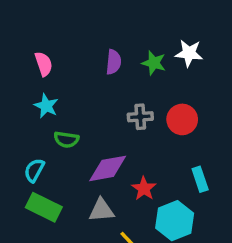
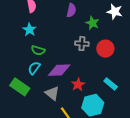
green star: (154, 63) -> (92, 23), moved
cyan semicircle: (34, 170) -> (34, 68), moved
cyan rectangle: (200, 179) -> (111, 84), turned -40
gray triangle: (101, 210) -> (52, 93), turned 35

